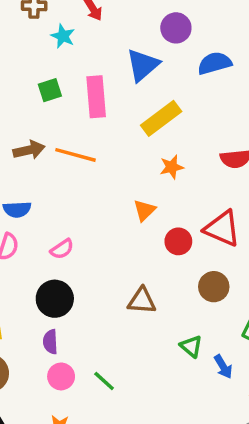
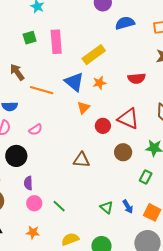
blue triangle: (143, 65) -> (74, 82), moved, turned -40
brown arrow: (29, 150) -> (17, 72), turned -114
orange line: (76, 155) -> (42, 90), moved
black circle: (55, 299) -> (16, 156), moved
green triangle: (191, 346) -> (106, 207), moved
blue arrow: (223, 367) -> (128, 207), moved

